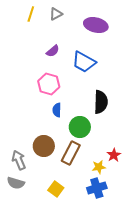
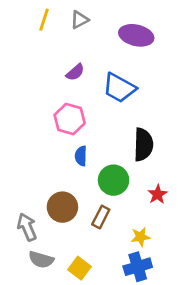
brown rectangle: (71, 153) -> (101, 217), size x0.7
red star: (114, 155) -> (158, 194), moved
gray semicircle: (16, 183) -> (41, 260), moved

